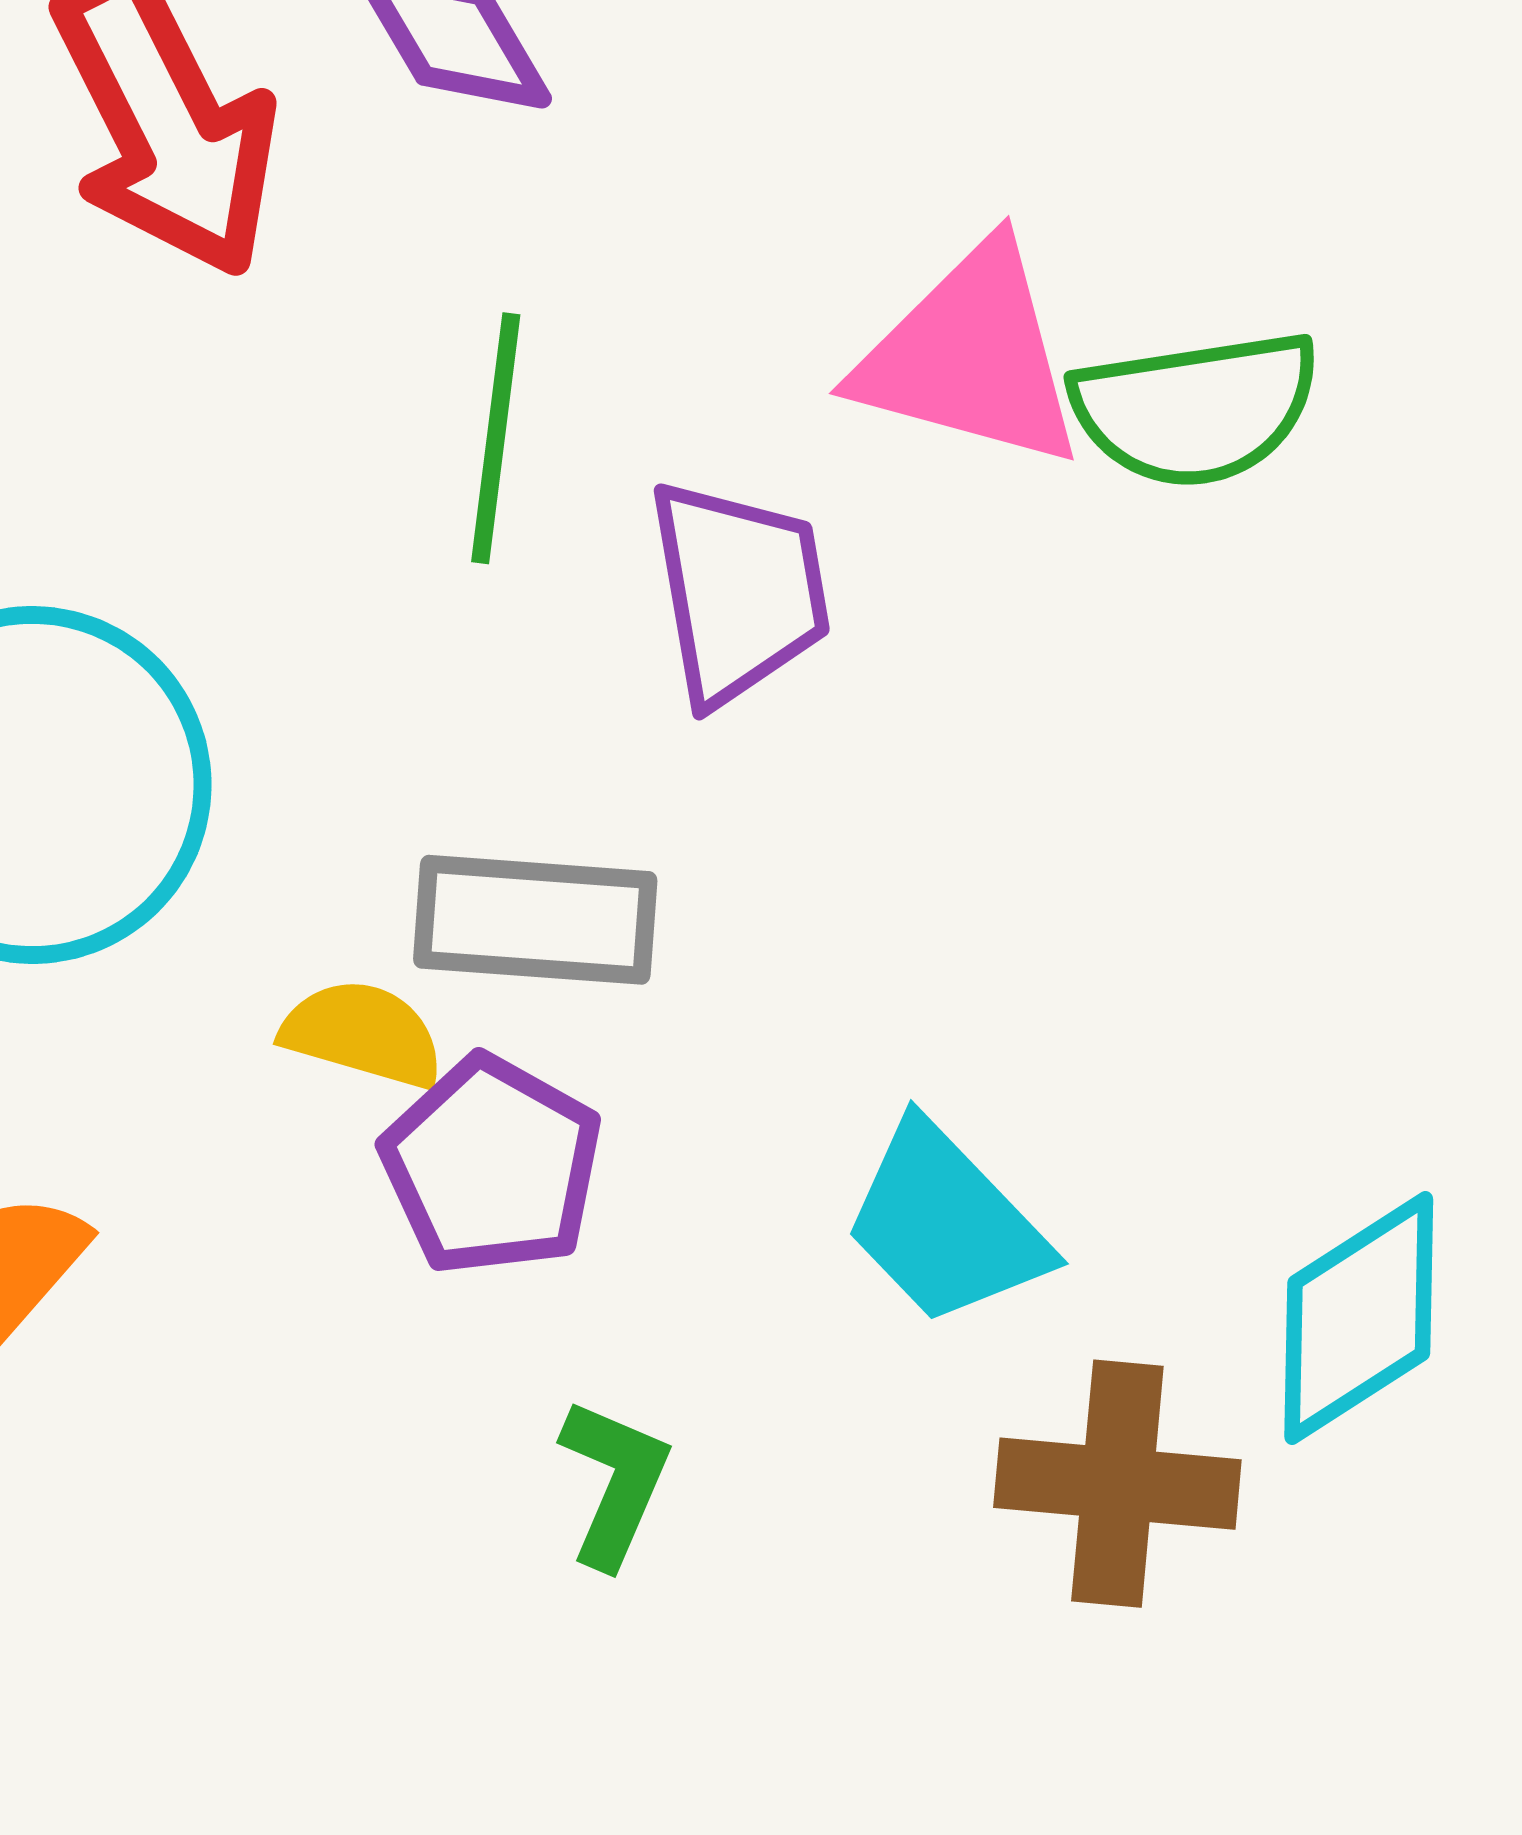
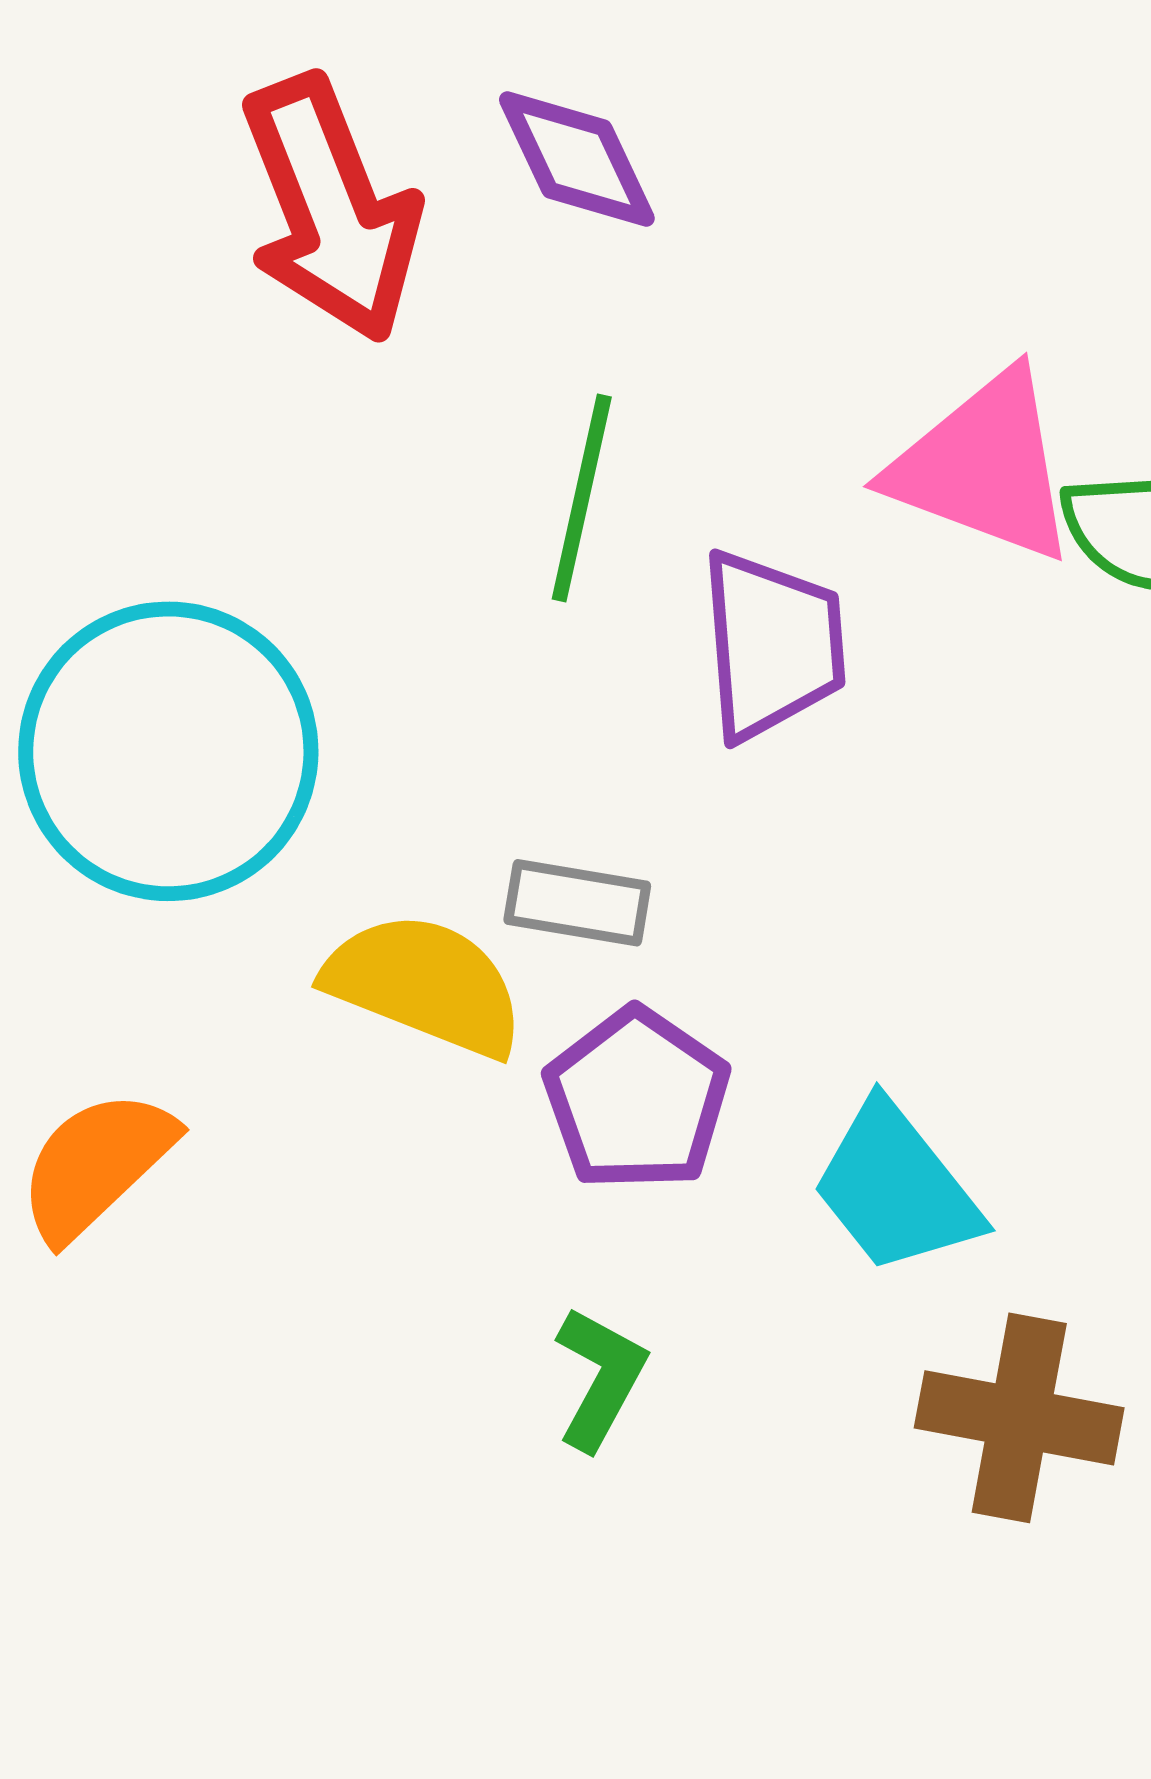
gray rectangle: (535, 920) -> (577, 903), size x0.7
yellow semicircle: (363, 1034) -> (425, 984), size x1.5
purple pentagon: (492, 1166) -> (637, 1099), moved

